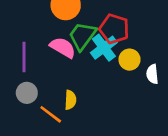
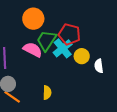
yellow semicircle: (70, 100) -> (47, 93), moved
orange line: (51, 114) -> (12, 97), moved

